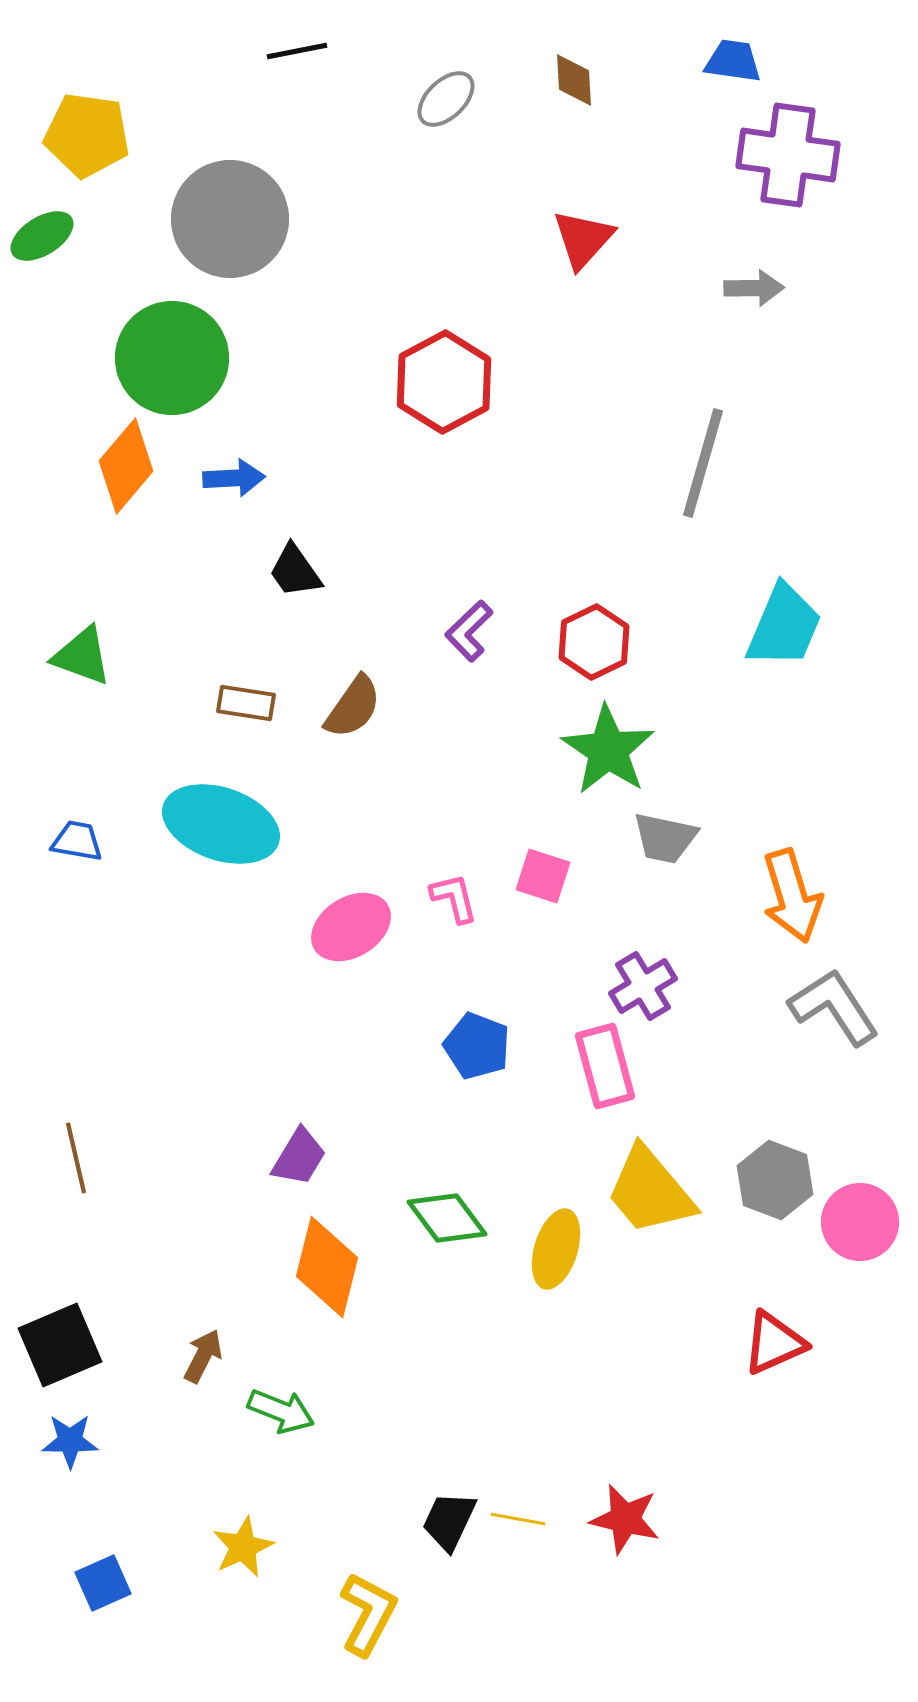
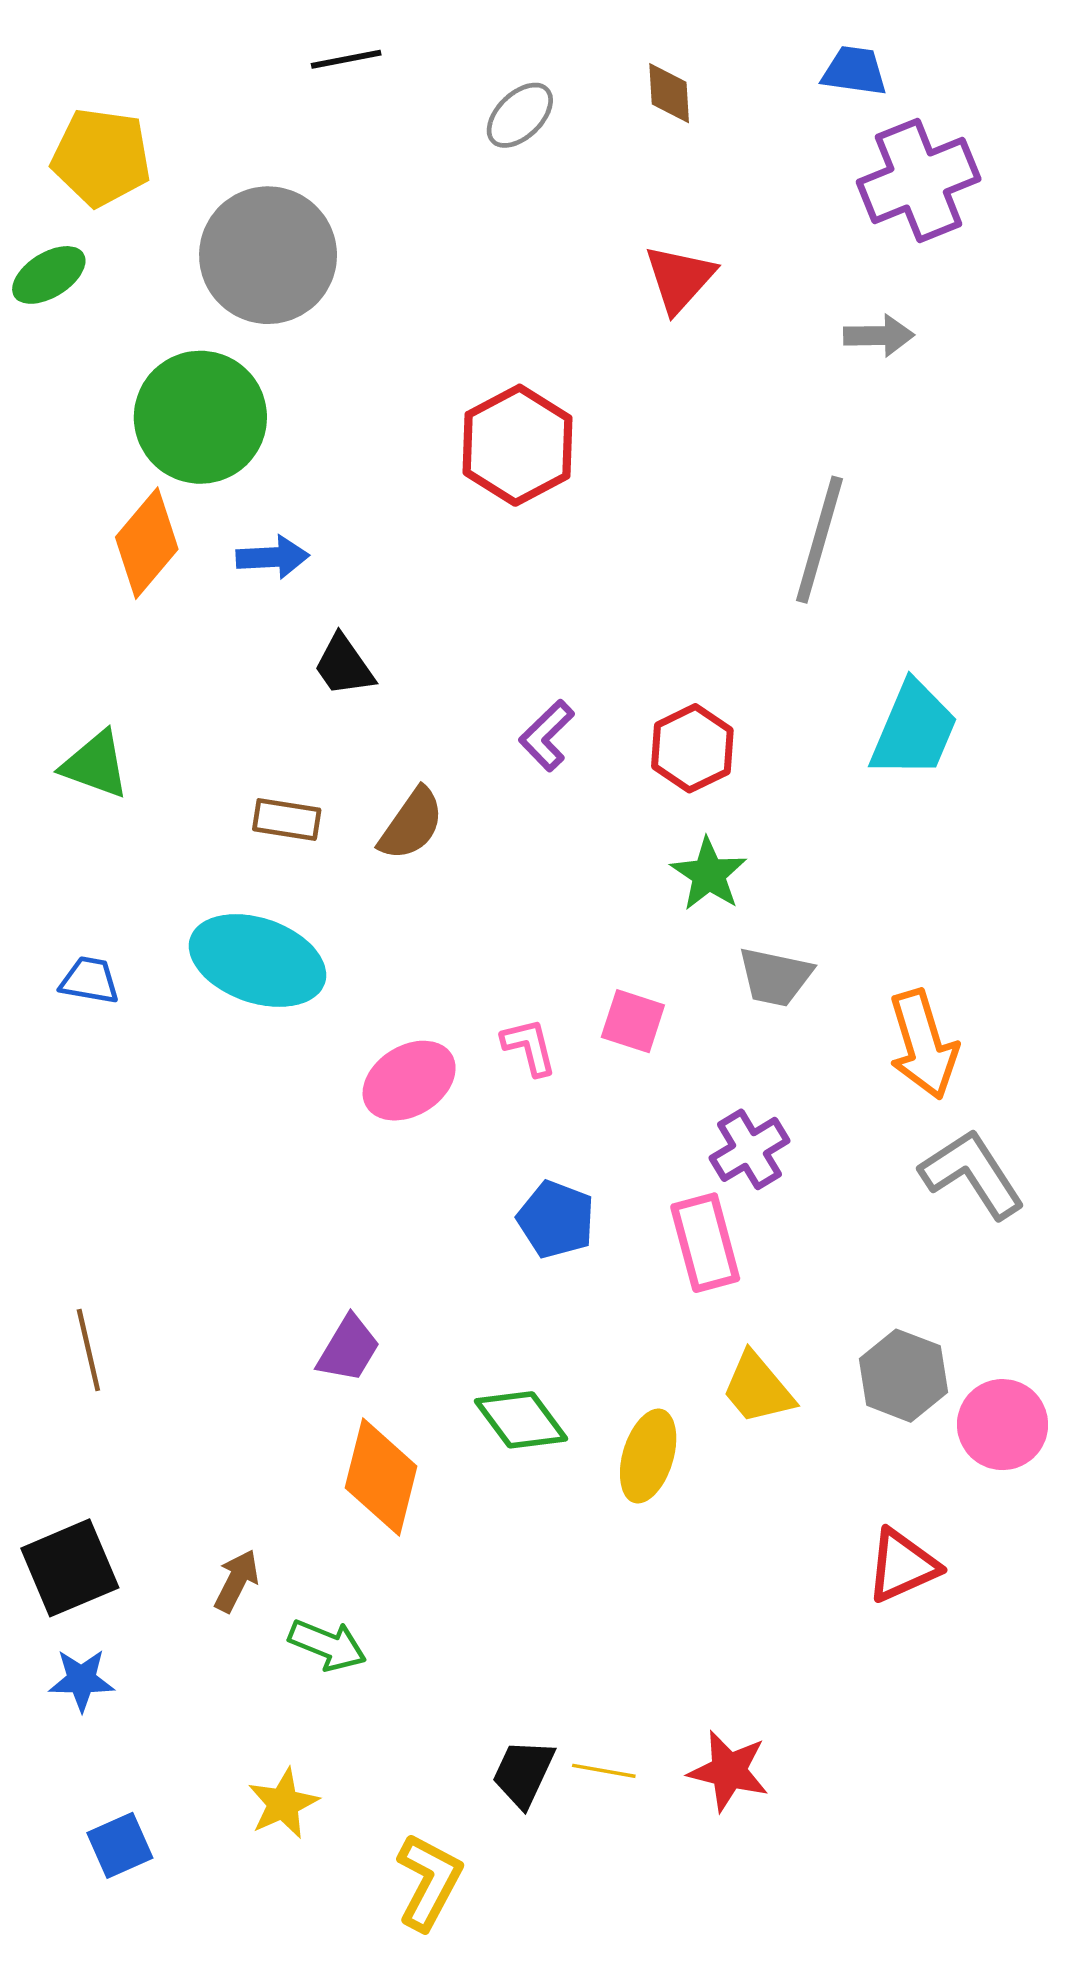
purple cross: (788, 155) -> (919, 181), turned -30
green star: (608, 750) -> (709, 874), size x0.7
yellow trapezoid: (650, 1191) -> (758, 1388), size x0.7

